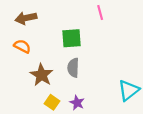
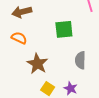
gray semicircle: (73, 68) -> (80, 60), moved

